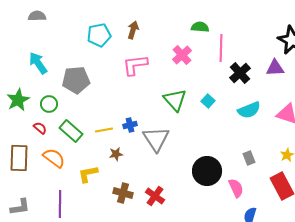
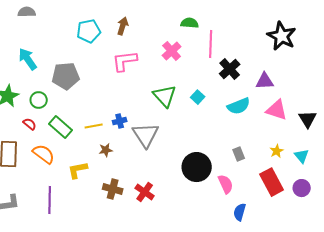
purple triangle: (275, 68) -> (265, 81), moved

